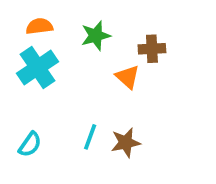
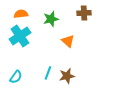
brown cross: (152, 49) -> (84, 13), moved

